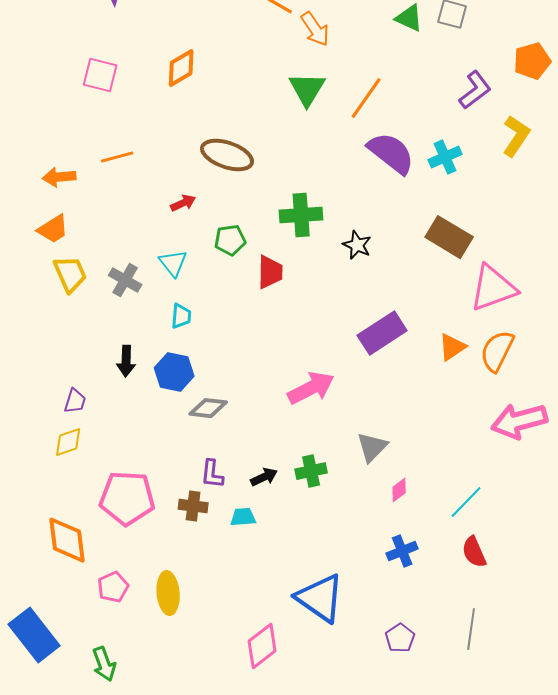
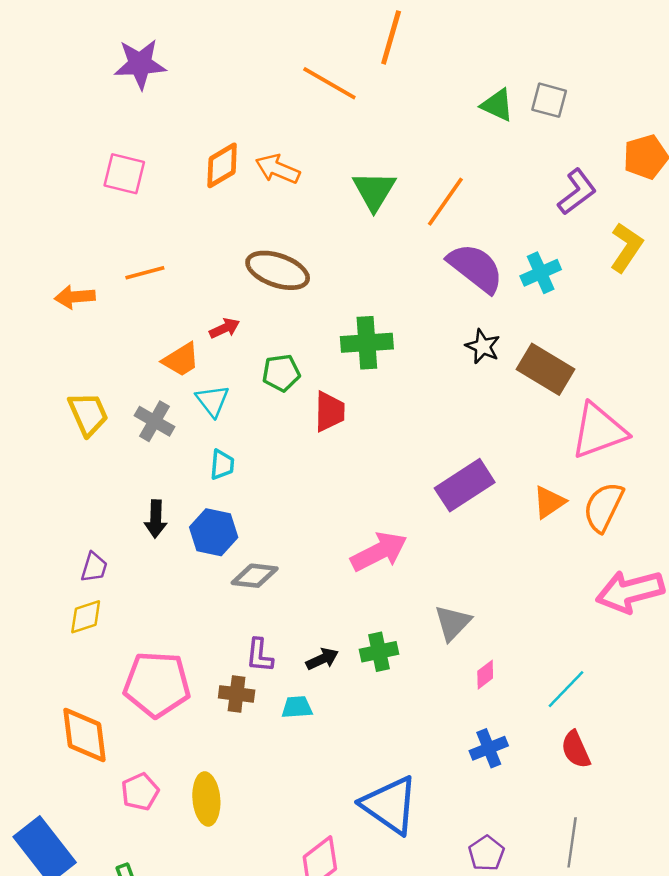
orange arrow: (315, 29) -> (278, 169), moved, turned 147
orange trapezoid: (53, 229) -> (181, 360), moved
black star: (357, 245) -> (483, 346), moved

